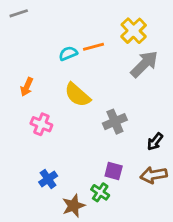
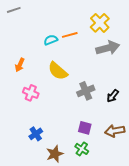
gray arrow: (144, 64) -> (108, 48), turned 30
black arrow: (155, 142) -> (113, 96), moved
green cross: (100, 192) -> (82, 149), moved

